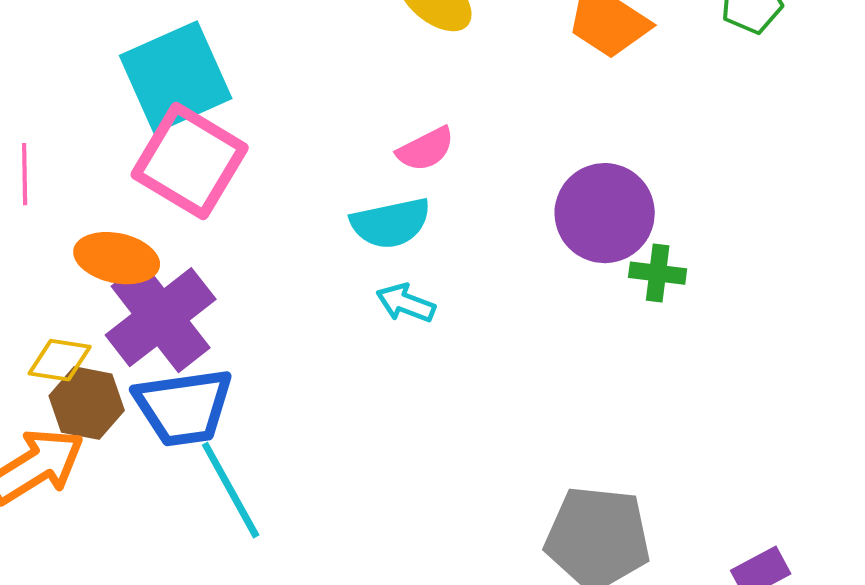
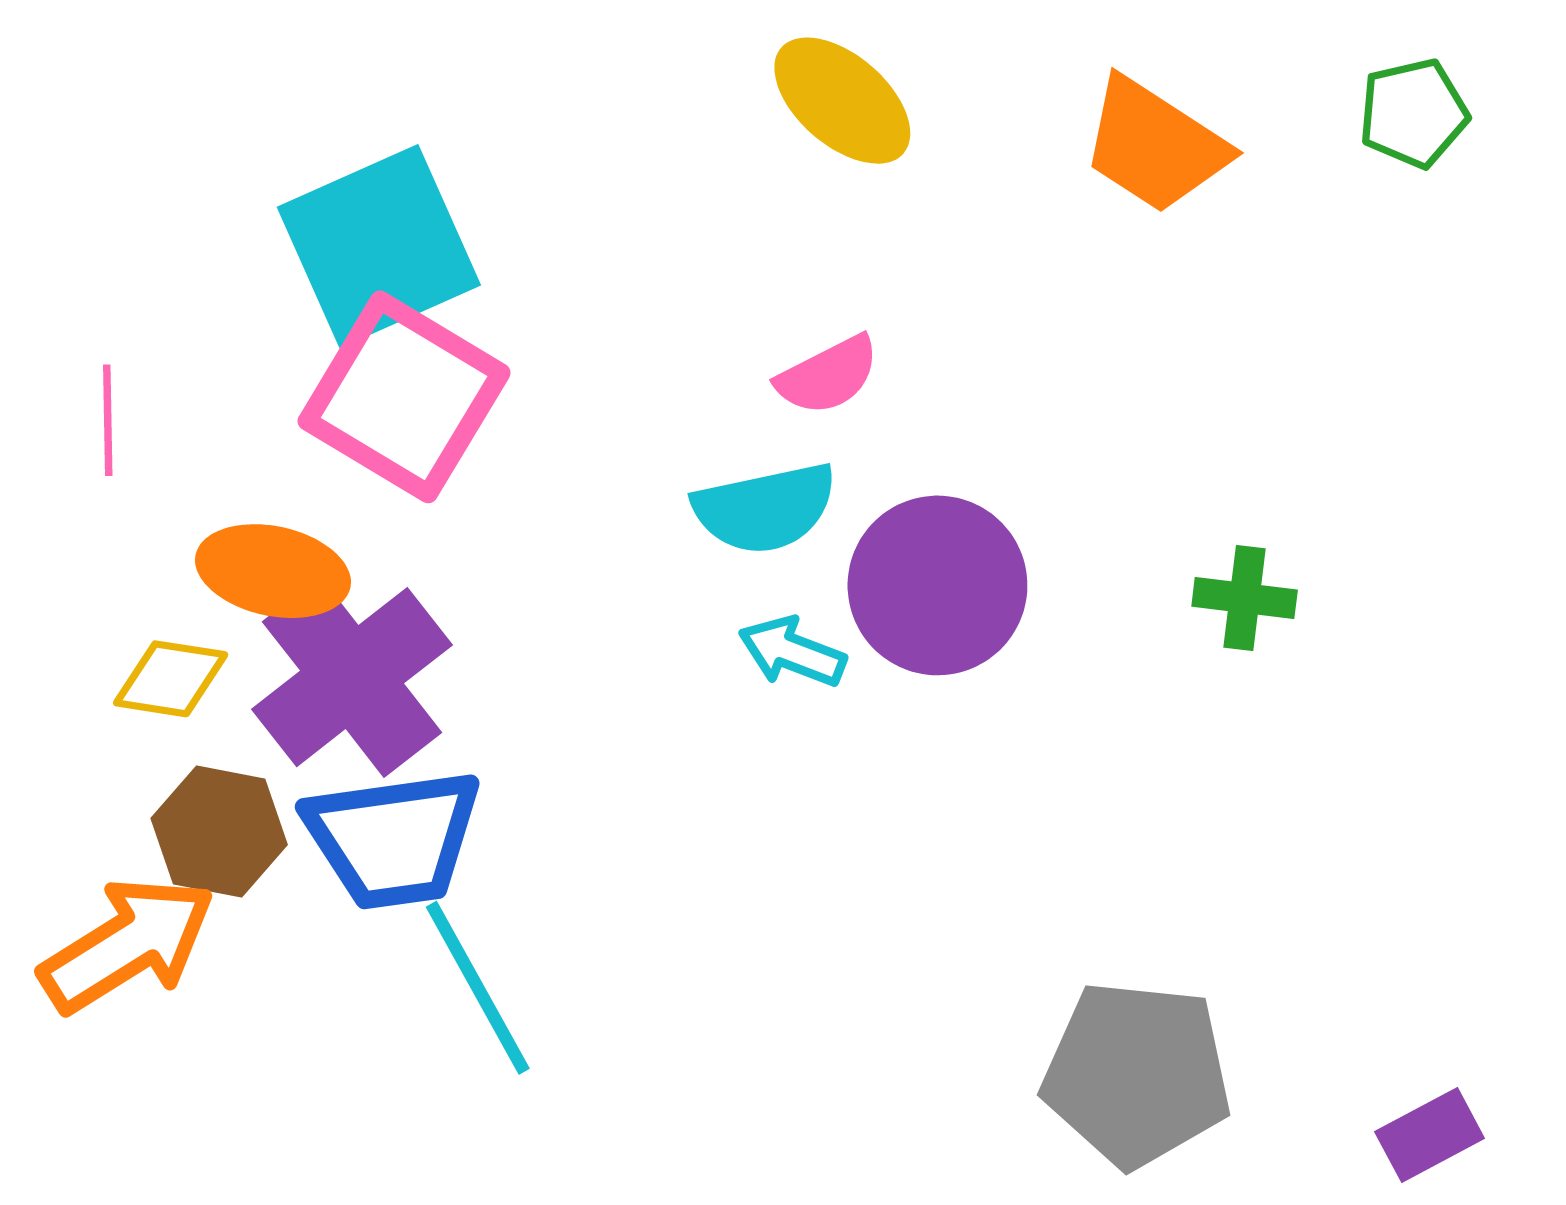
purple circle: (605, 213) -> (937, 585), moved
yellow diamond: (60, 360) -> (171, 679), moved

